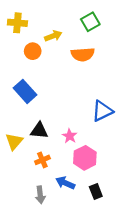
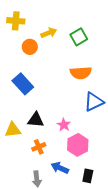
green square: (90, 22) -> (79, 37), moved
orange semicircle: (83, 54) -> (81, 73), moved
yellow triangle: (14, 141) -> (13, 130), turned 42
black rectangle: (96, 192) -> (88, 176), turned 32

